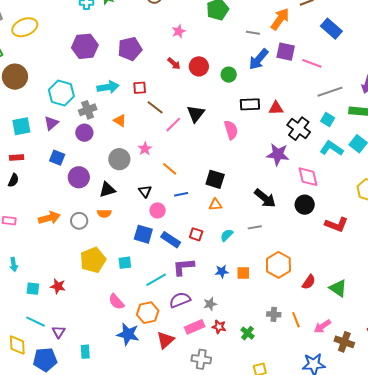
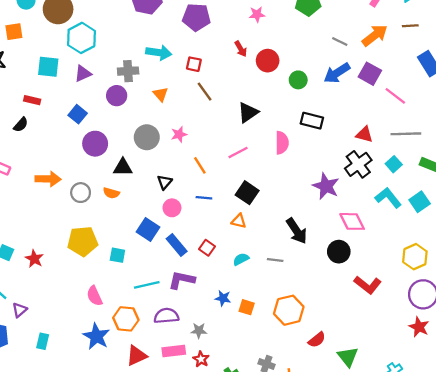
cyan hexagon: (61, 93) -> (81, 38), moved
red triangle: (276, 108) -> (364, 134), moved
pink line: (173, 125) -> (238, 153), moved
pink diamond: (308, 177) -> (352, 221), turned -30

